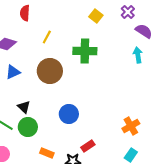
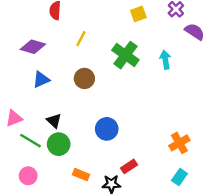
yellow square: (96, 16) -> (138, 14), turned 32
green cross: (85, 51) -> (125, 55), turned 35
cyan arrow: (138, 55) -> (165, 60), moved
brown circle: (50, 71) -> (84, 78), size x0.7

